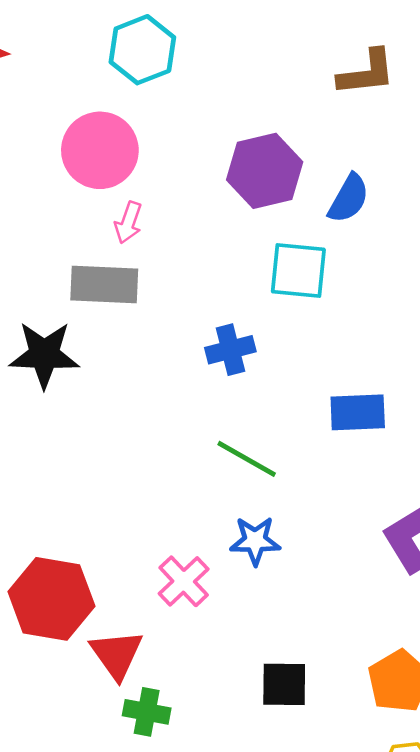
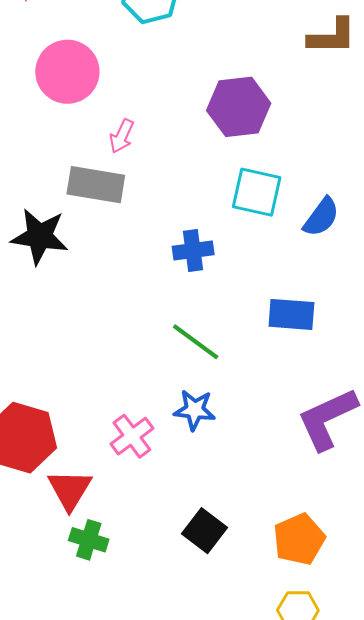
pink circle: (100, 150) -> (67, 72), moved
blue semicircle: (349, 199) -> (321, 217), moved
black square: (284, 684) -> (204, 531), turned 30

